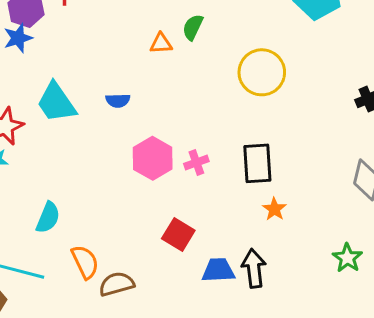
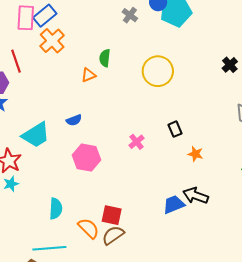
cyan trapezoid: (56, 103) -> (36, 135), turned -68
pink hexagon: (153, 158) -> (86, 158), moved
black rectangle: (257, 163) -> (175, 129), size x0.6
red square: (178, 234) -> (112, 215), moved
black arrow: (254, 268) -> (196, 196), turned -45

